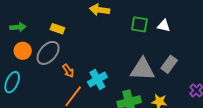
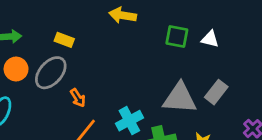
cyan cross: (97, 79) -> (129, 121), moved

